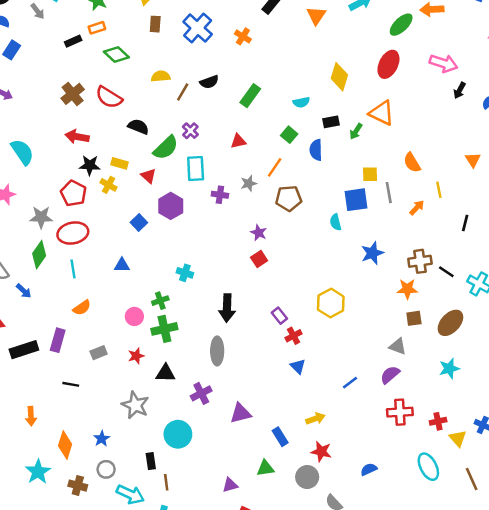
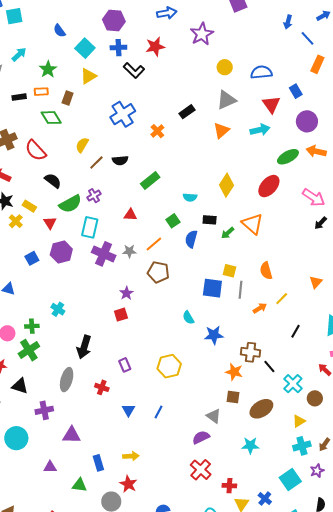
brown rectangle: (155, 24) -> (68, 98), moved
yellow semicircle: (161, 76) -> (82, 145), turned -70
yellow line: (439, 190) -> (282, 299), turned 40
purple cross: (220, 195) -> (104, 254), size x1.6
cyan semicircle: (336, 222) -> (188, 318), moved, turned -32
green cross: (164, 329) -> (29, 350), turned -35
red cross: (293, 336) -> (102, 387), moved, turned 32
blue line: (350, 383) -> (158, 412), moved, turned -40
red cross: (400, 412) -> (201, 470), turned 30
purple triangle: (230, 485) -> (50, 467), moved

